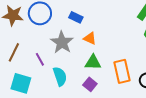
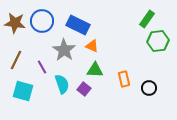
blue rectangle: (76, 17) -> (78, 25), size x1.6
orange rectangle: (122, 71) -> (124, 79), size x0.7
purple square: (90, 84) -> (84, 89), moved

